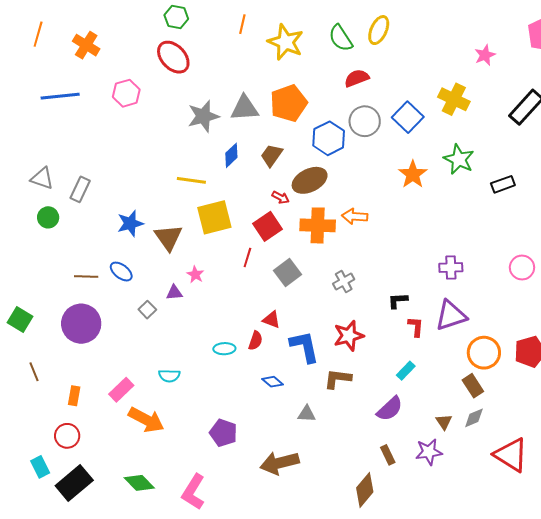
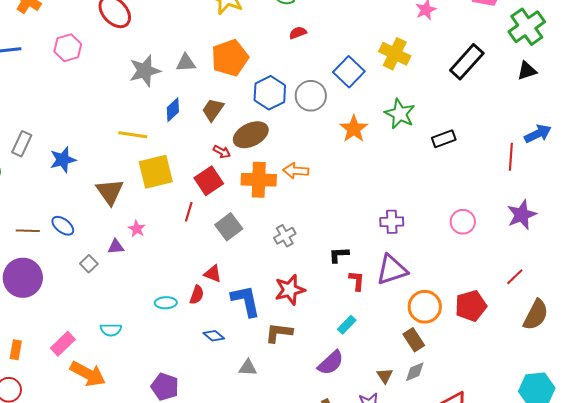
red semicircle: (357, 78) -> (298, 33), size x0.7
gray triangle: (244, 108) -> (186, 63), size x0.7
gray circle: (365, 121) -> (311, 96), moved
blue star: (130, 223) -> (63, 160), moved

